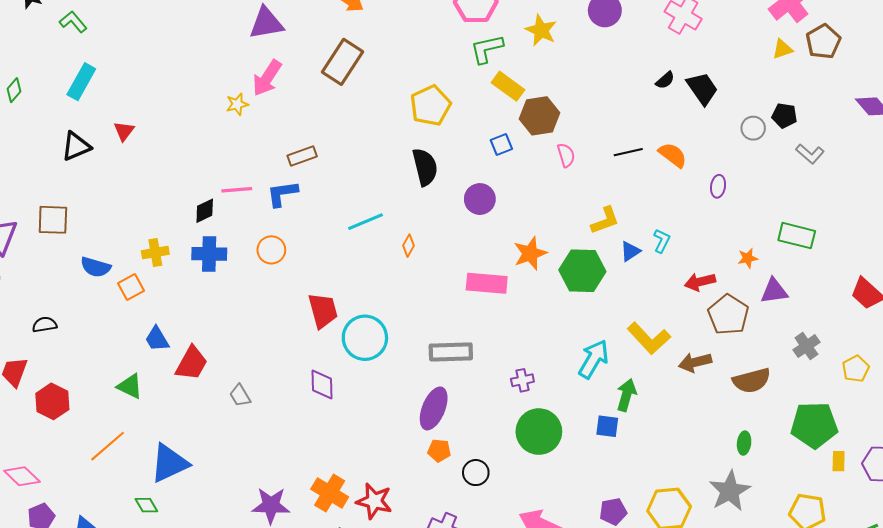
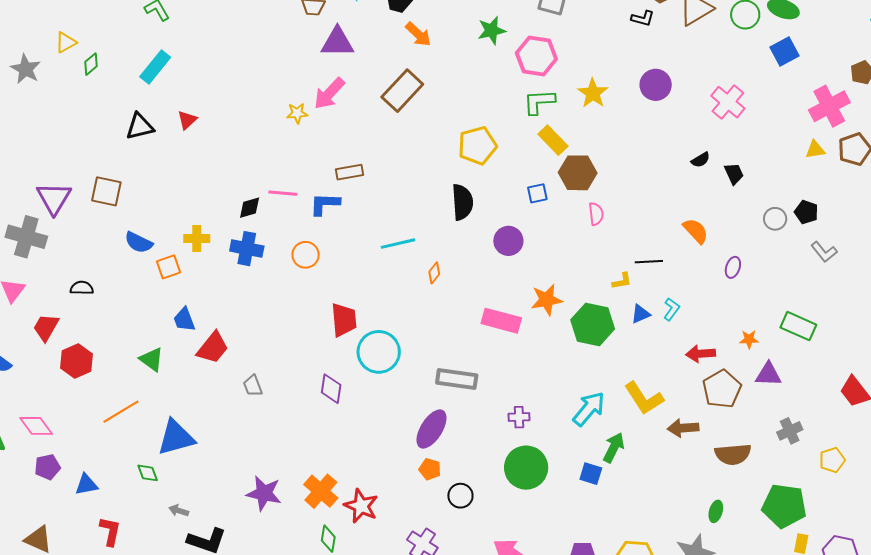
black trapezoid: (702, 89) -> (734, 174), size x0.7
black line: (628, 152) -> (649, 262), moved
yellow L-shape: (605, 220) -> (622, 281), size x0.7

